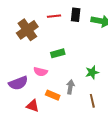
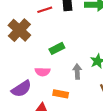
gray arrow: (70, 87) -> (77, 72), moved

